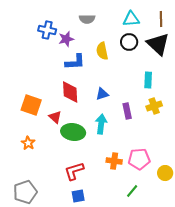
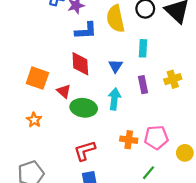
yellow semicircle: (102, 51) -> (116, 19), size x1.4
cyan rectangle: (148, 80) -> (143, 48), moved
blue triangle: (102, 94) -> (116, 66), turned -40

